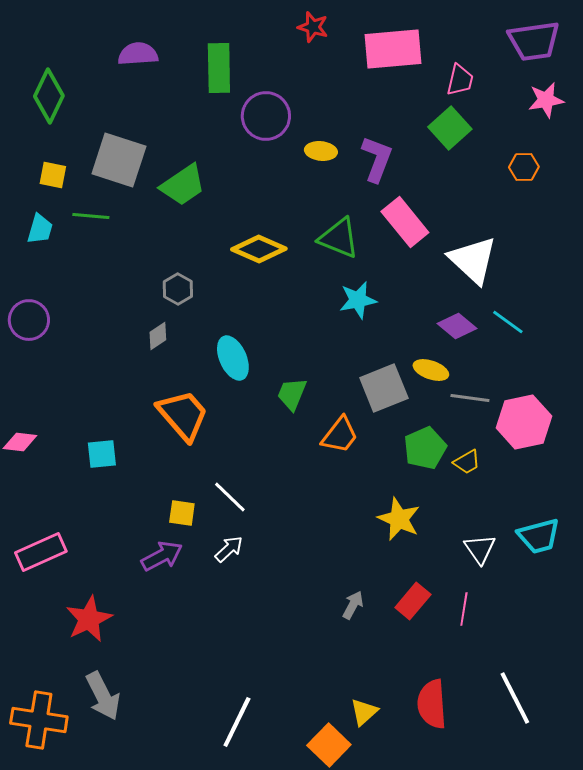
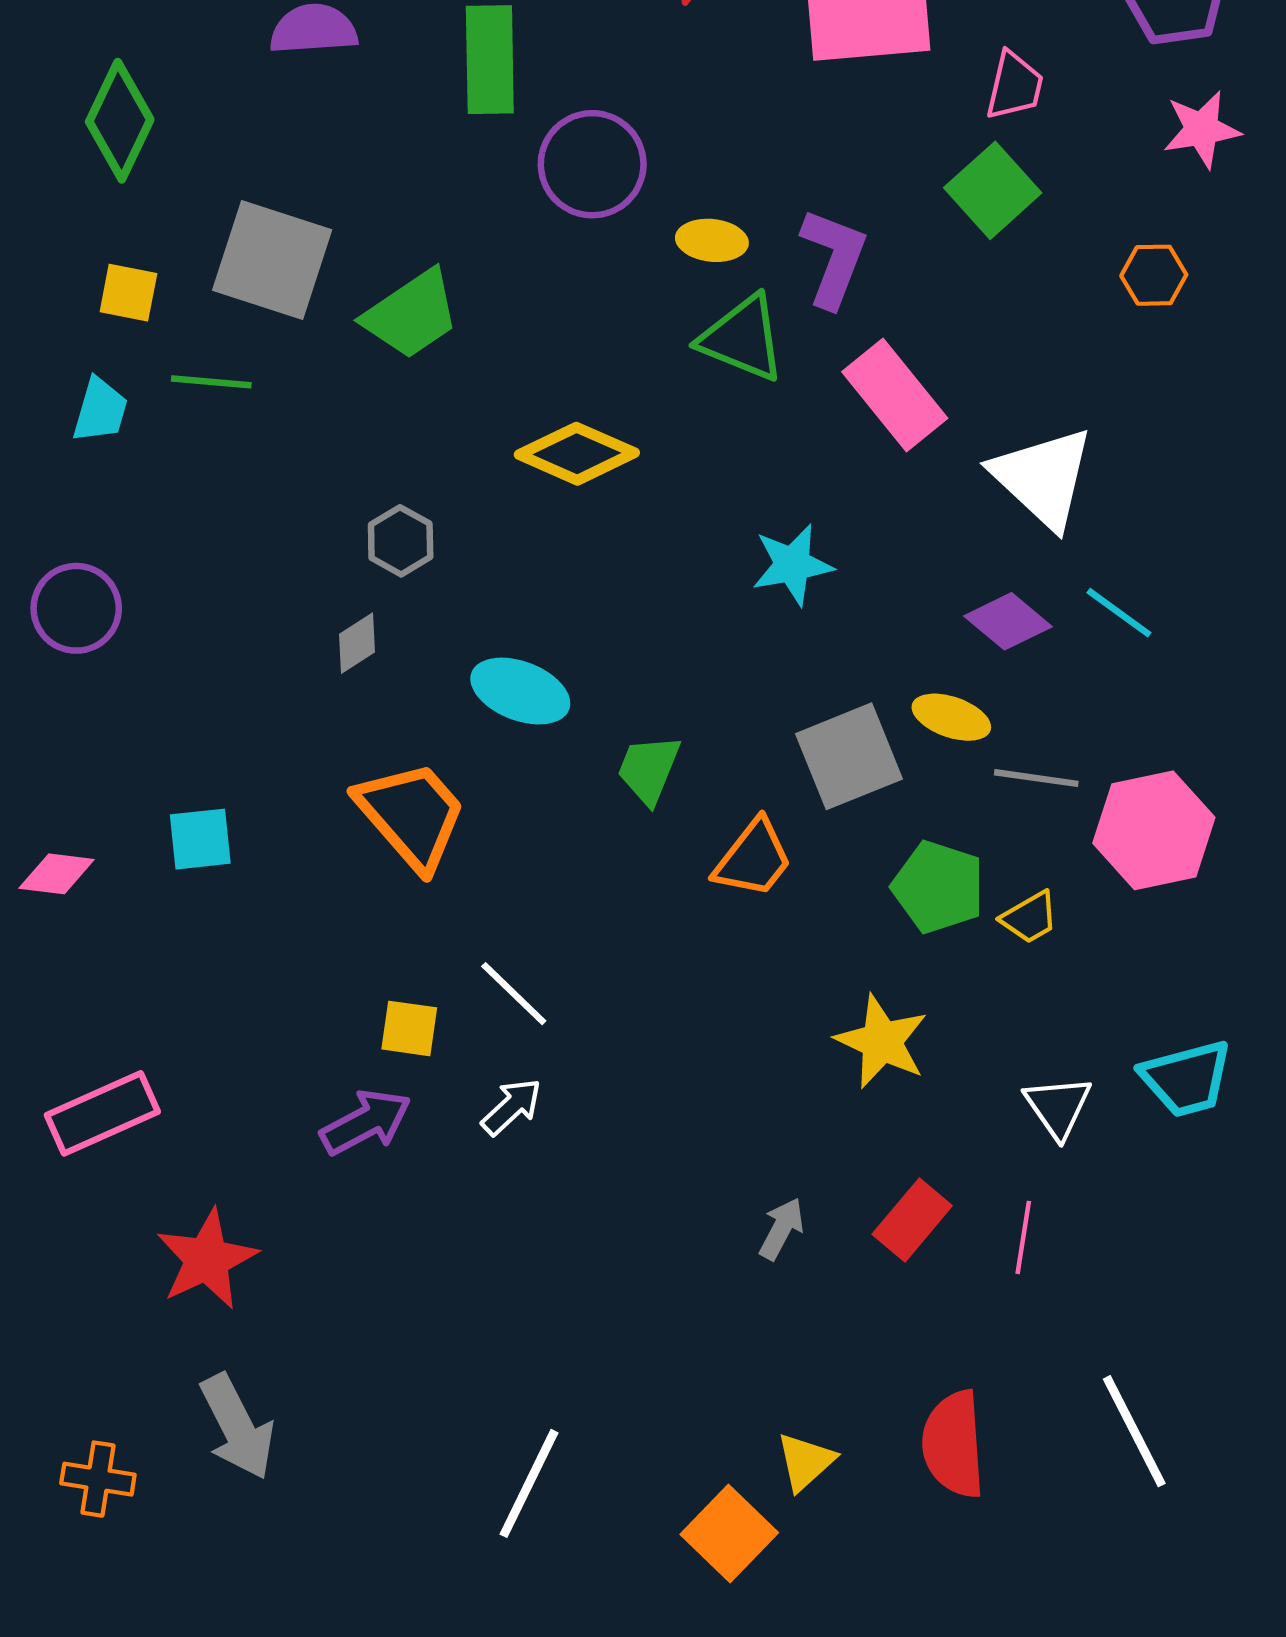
green triangle: (339, 238) -> (742, 338), moved
cyan ellipse: (233, 358) -> (520, 691), turned -45
green pentagon: (425, 448) -> (938, 887), turned -30
cyan square: (102, 454) -> (200, 839), moved
orange cross: (39, 720) -> (98, 1479), size x0.6

